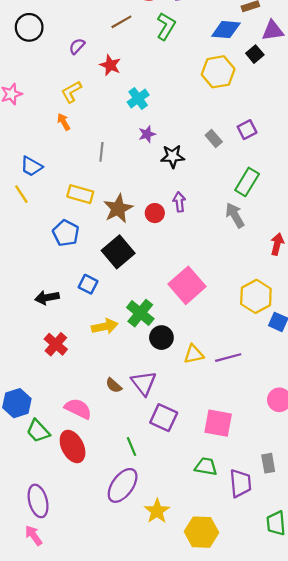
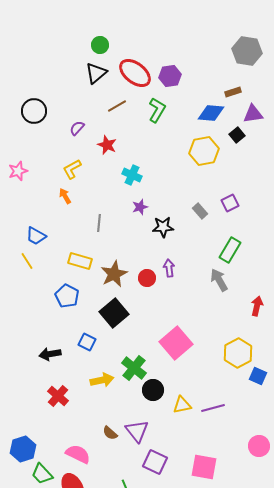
cyan cross: (138, 99) -> (132, 175), turned -30

